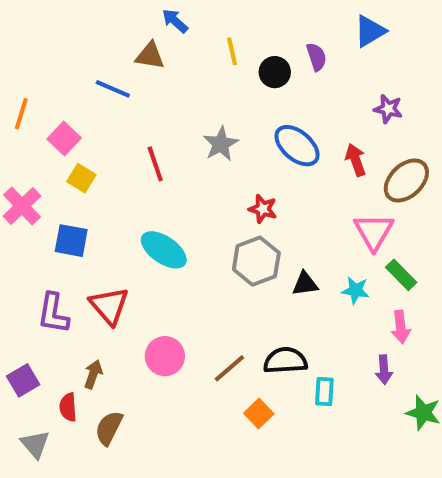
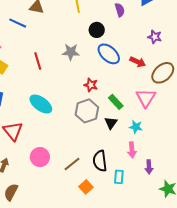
black circle: (275, 72) -> (97, 30), moved
gray star: (221, 144) -> (71, 52), turned 30
red arrow: (356, 160) -> (138, 62), turned 133
green rectangle: (401, 275) -> (116, 102), moved
black triangle: (305, 284) -> (111, 123), turned -48
pink arrow: (401, 327) -> (132, 150), moved
black semicircle: (285, 361) -> (100, 161), turned -95

